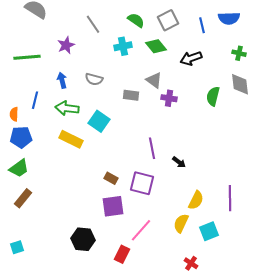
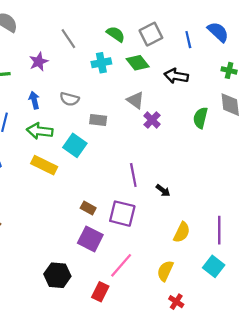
blue semicircle: (229, 18) -> (218, 32), turned -135
black arrow: (191, 58) -> (176, 76), turned 30
gray rectangle: (131, 95) -> (98, 120), moved
purple cross: (169, 98) -> (152, 120), turned 35
purple square: (113, 206) -> (90, 239), turned 35
yellow semicircle: (181, 223) -> (165, 271), moved
cyan square: (209, 231) -> (214, 266), moved, turned -30

